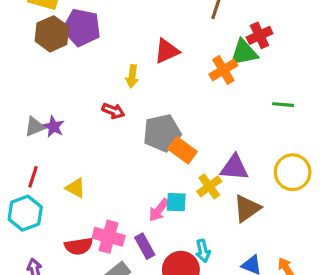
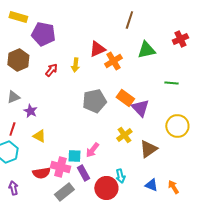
brown hexagon: (52, 34) -> (18, 60), moved
red cross: (260, 35) -> (180, 39), moved
orange cross: (223, 70) -> (113, 61), moved
red arrow: (113, 111) -> (51, 70), moved, turned -72
purple star: (53, 127) -> (30, 111), moved
orange rectangle: (182, 150) -> (125, 98), moved
purple triangle: (234, 167) -> (140, 108), moved, turned 42
cyan square: (176, 202) -> (74, 156), moved

